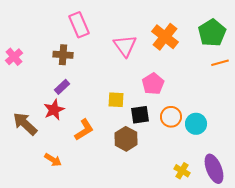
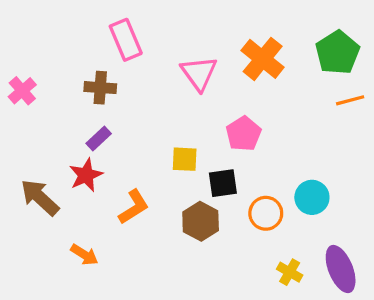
orange circle: (171, 117) -> (266, 213), moved

